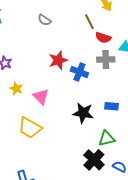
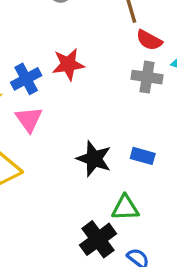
blue cross: (79, 72) -> (26, 79), moved, turned 30

